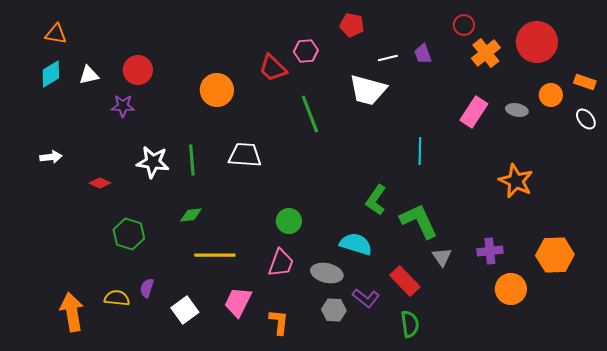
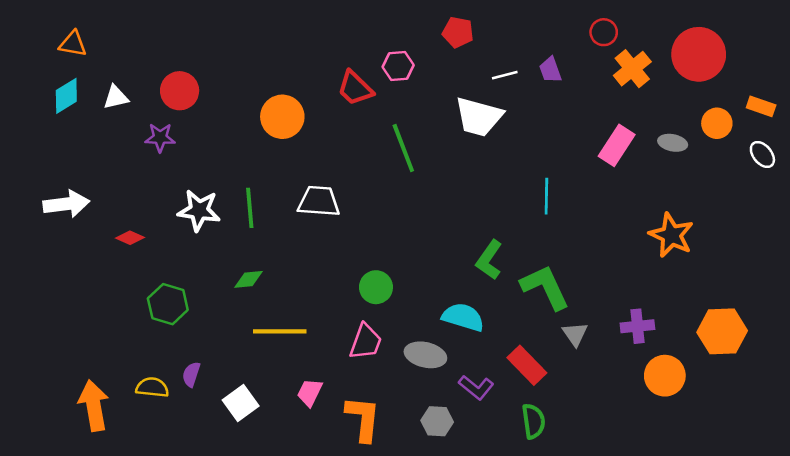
white arrow: (51, 157) -> (66, 204), size x1.6
pink trapezoid: (238, 302) -> (310, 393), size x0.7
gray hexagon: (334, 310) -> (437, 421), moved
orange L-shape: (279, 322) -> (363, 419), size x1.4

